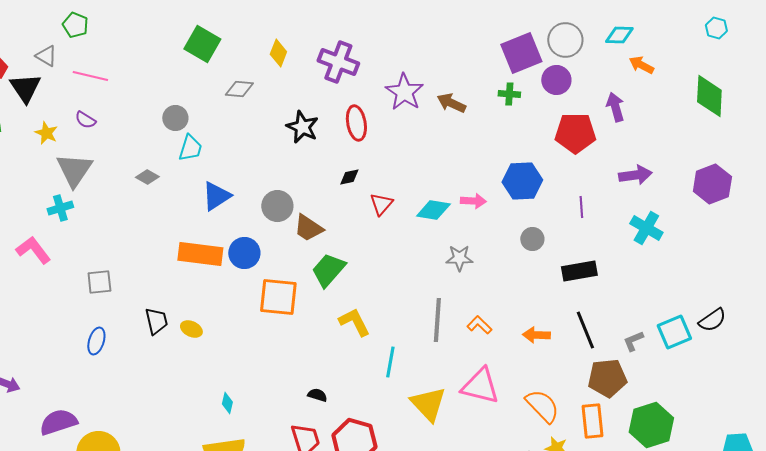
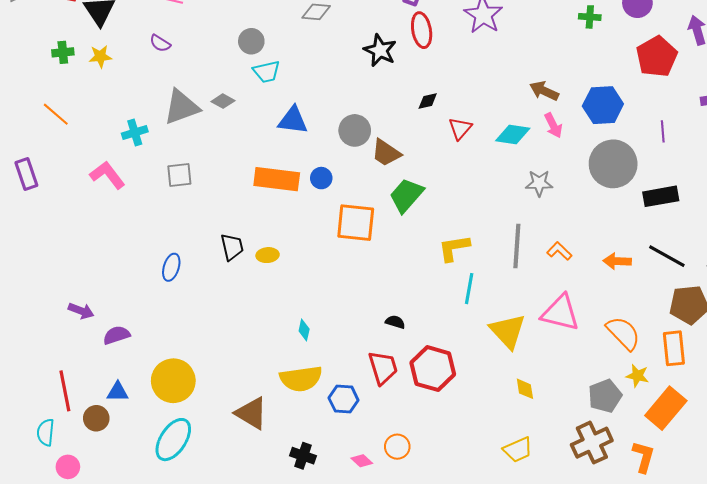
brown arrow: (451, 103) -> (544, 91), moved
red ellipse: (356, 123) -> (422, 30), moved
yellow star: (46, 133) -> (100, 56), moved, turned -30
red pentagon: (575, 133) -> (657, 56), turned -30
cyan trapezoid: (190, 148) -> (267, 72), turned 60
gray triangle: (74, 170) -> (181, 107), moved, turned 36
blue triangle: (216, 196) -> (293, 120), turned 40
pink arrow: (473, 201) -> (553, 125), turned 60
gray circle: (532, 239) -> (613, 164), size x2.0
blue circle: (244, 253) -> (321, 178), size x0.7
gray square: (99, 282) -> (179, 175), moved
yellow L-shape: (354, 322) -> (454, 248), moved, turned -72
yellow ellipse: (191, 329) -> (268, 255), turned -30
black line: (585, 330) -> (667, 256), turned -39
purple semicircle: (58, 422) -> (117, 335), moved, size x0.7

